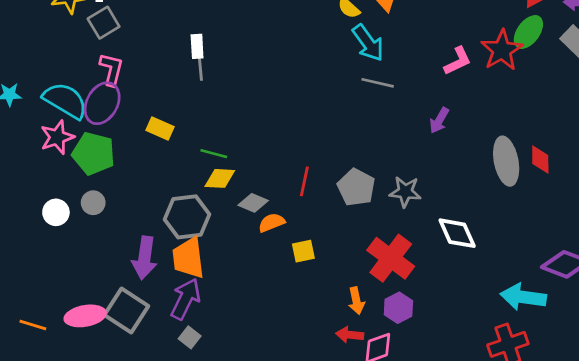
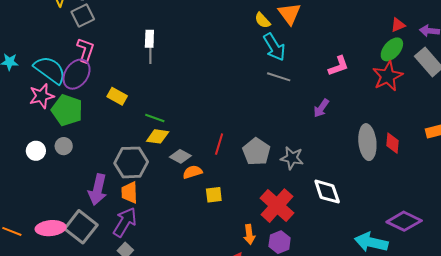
red star: (502, 50) -> (388, 76), moved
orange trapezoid: (188, 258) -> (130, 192), size x0.7

